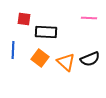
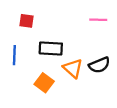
black rectangle: (46, 32) -> (51, 48), moved
orange square: (40, 58) -> (44, 83), moved

